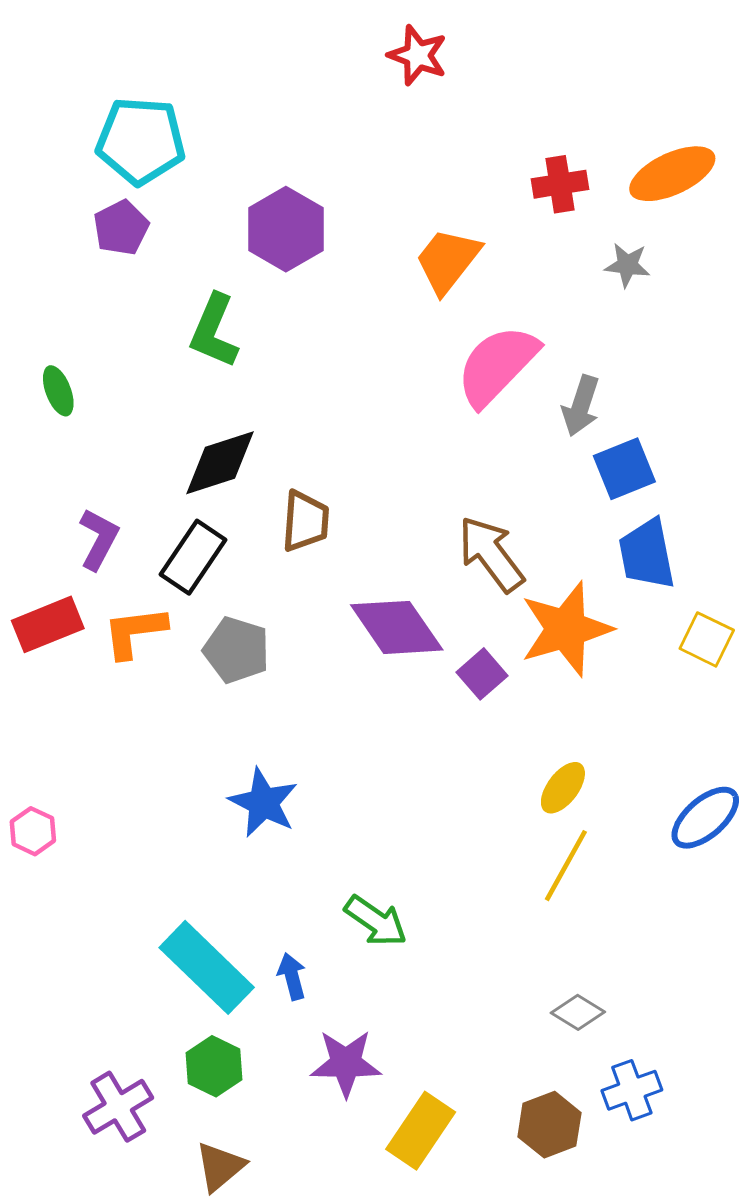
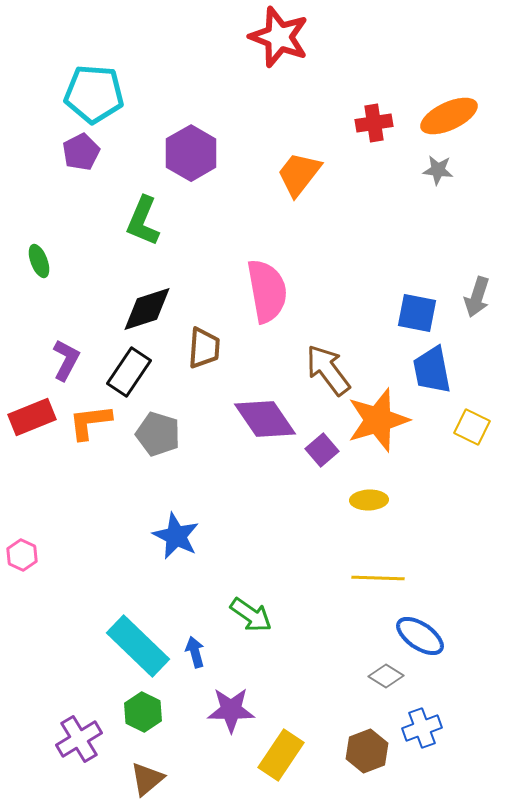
red star: (418, 55) -> (279, 37), size x1.5
gray star: (627, 265) -> (438, 170), moved
pink semicircle: (497, 365) -> (267, 291), moved, turned 126
gray arrow: (581, 406) -> (477, 297), moved
blue square: (624, 469) -> (417, 313), turned 33
yellow ellipse: (563, 788) -> (369, 500), moved, turned 51
blue ellipse: (705, 818) -> (420, 636), moved, turned 75
yellow line: (566, 866) -> (378, 578), turned 63

